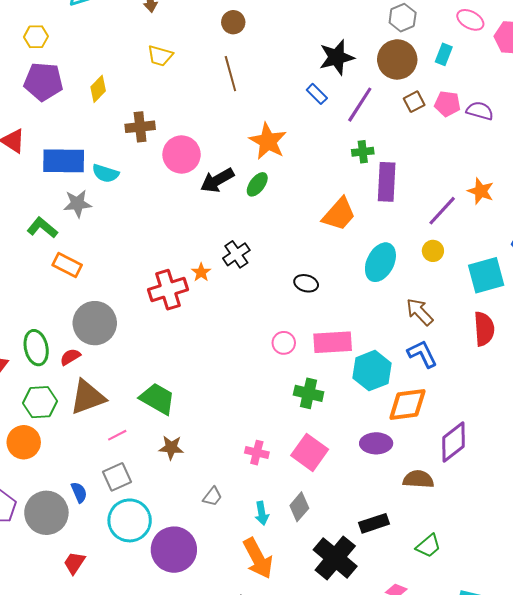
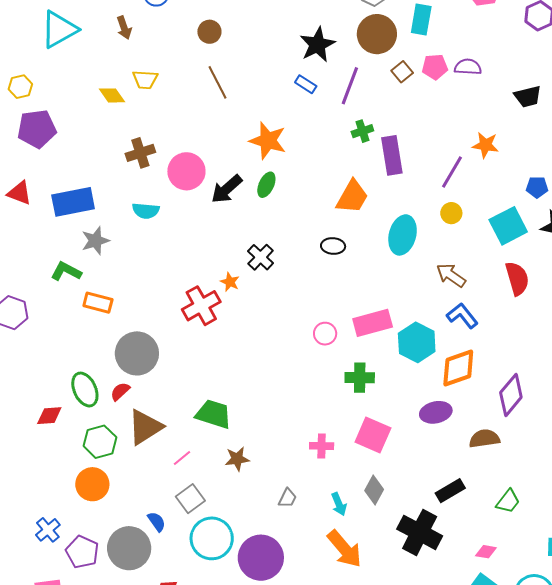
cyan rectangle: (444, 54) -> (421, 20), size x1.4
yellow diamond: (98, 89) -> (112, 95), moved, turned -68
cyan semicircle: (105, 173) -> (146, 211), moved
black ellipse: (306, 283) -> (333, 246), moved

